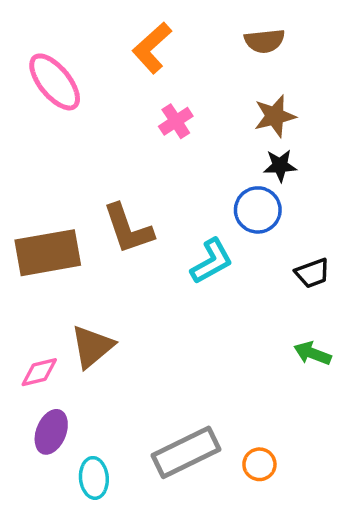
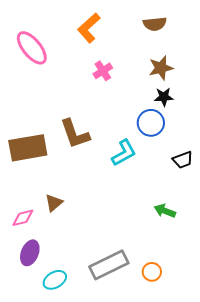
brown triangle: (92, 347) -> (54, 203), size x0.7
green arrow: (312, 353) -> (165, 211), moved
cyan ellipse: (94, 478) -> (55, 280), turned 65

